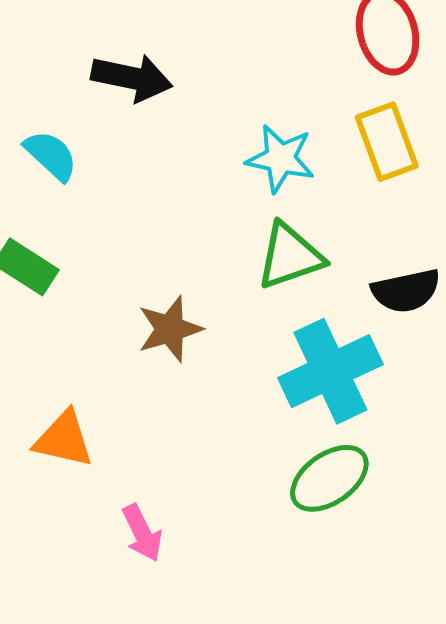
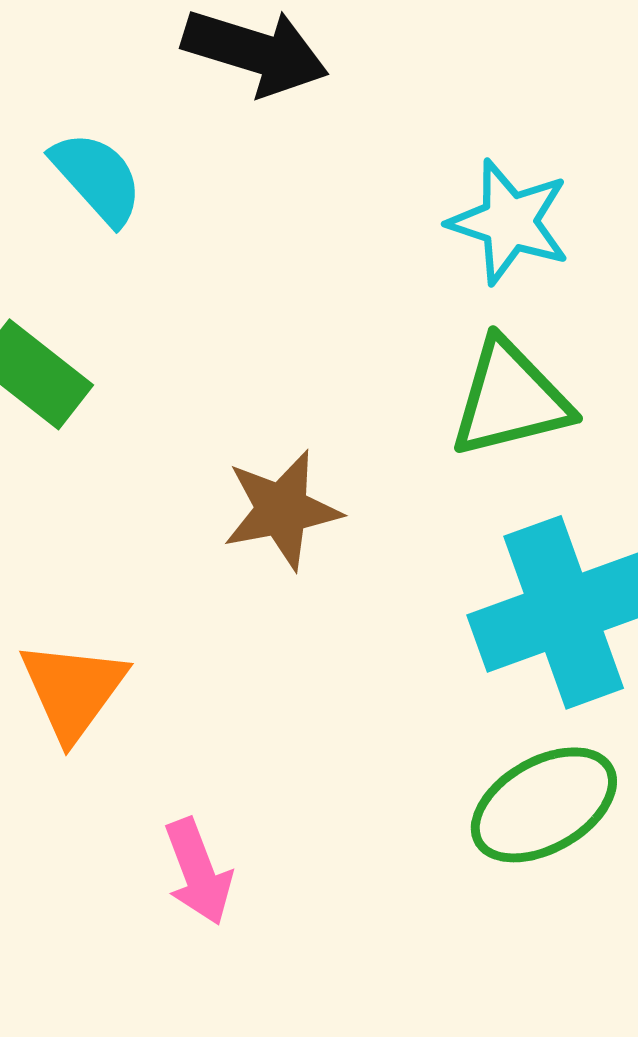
orange triangle: (64, 439) -> (73, 690), turned 48

